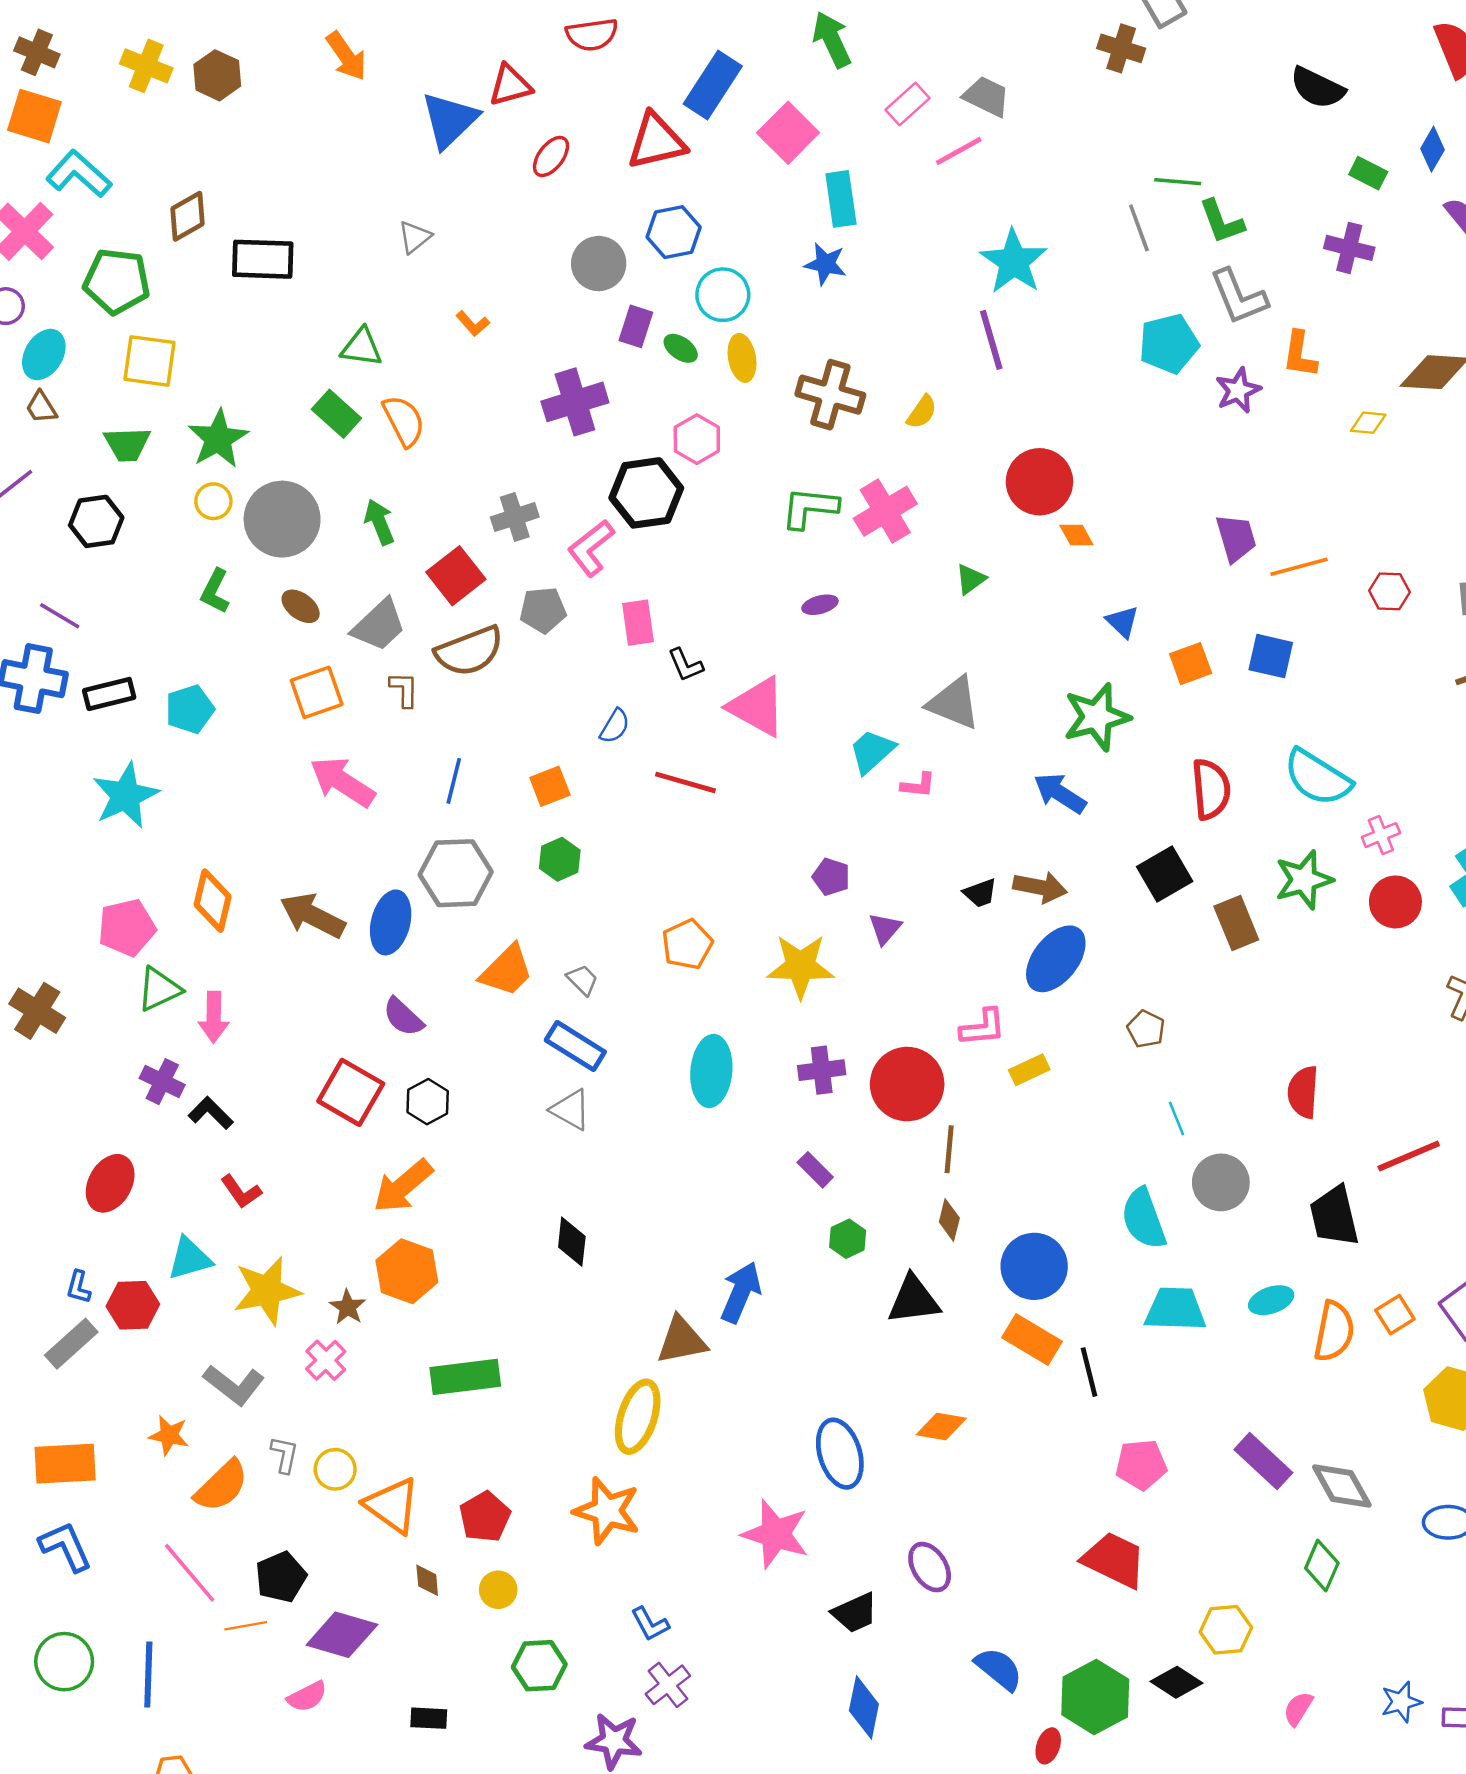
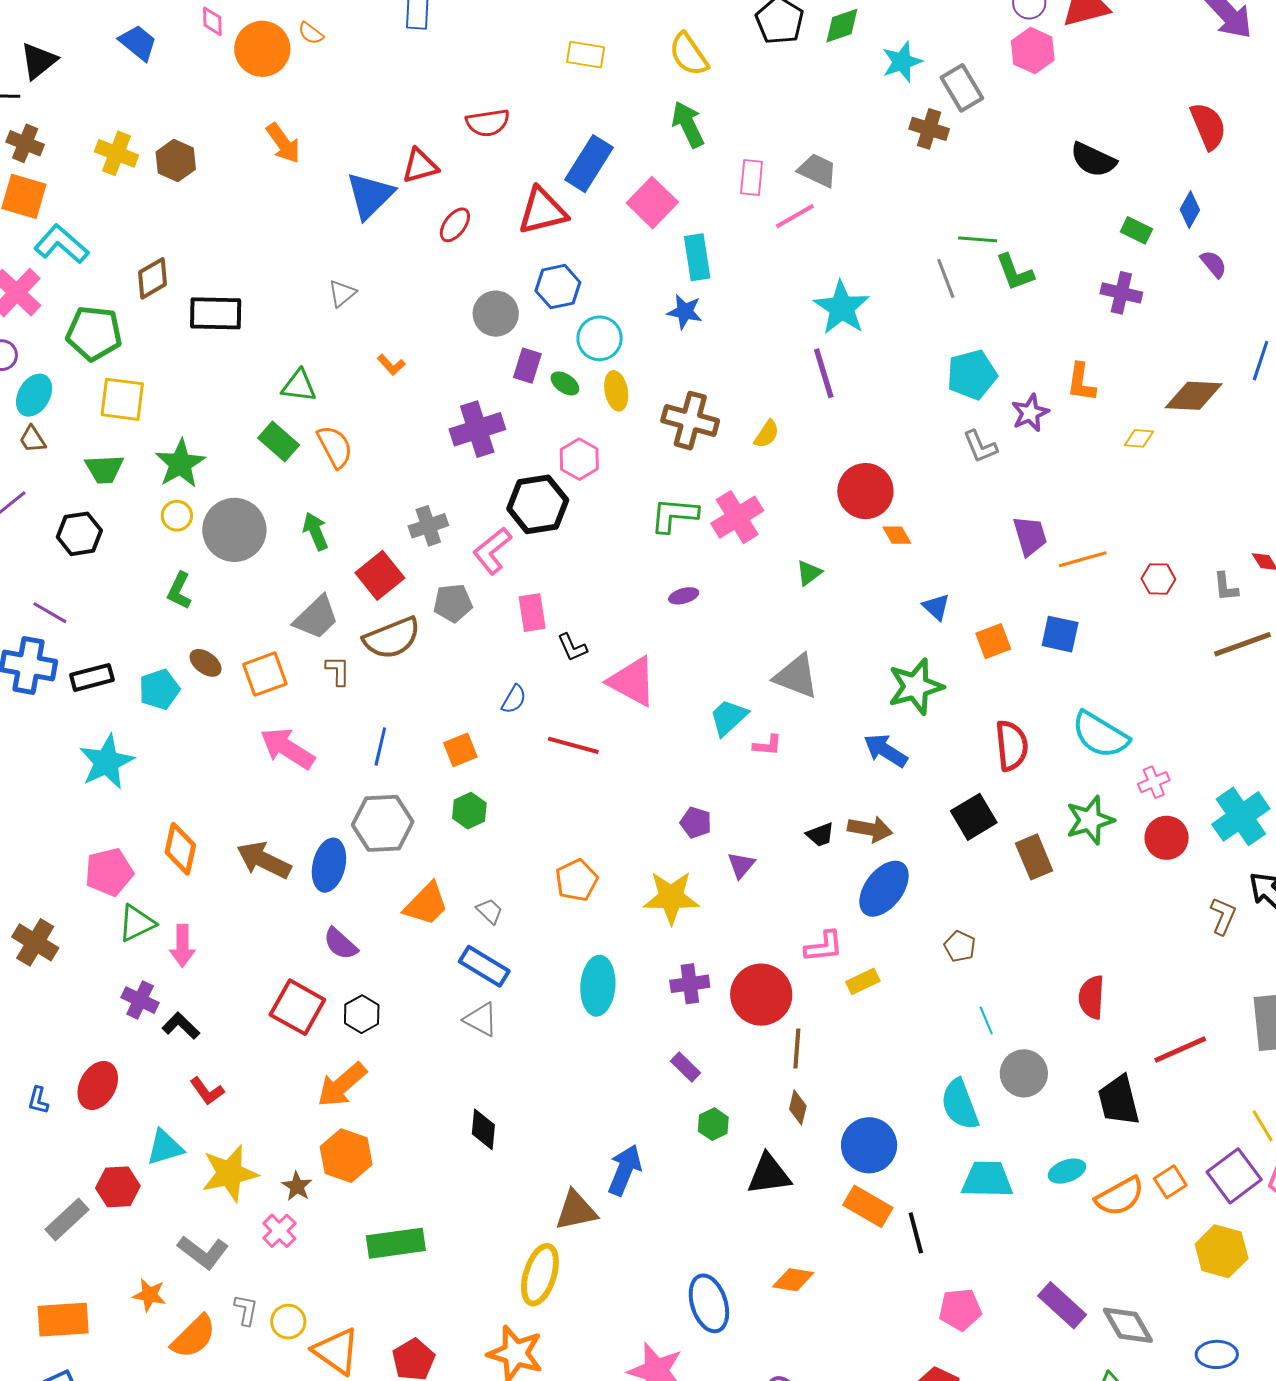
pink rectangle: (907, 104) -> (752, 177), turned -42
gray L-shape: (1239, 297) -> (980, 446), moved, size x0.7
brown ellipse: (301, 606) -> (206, 663), moved
blue L-shape: (79, 1287) -> (38, 1100), moved
orange semicircle: (1334, 1331) -> (1120, 1196), turned 51

